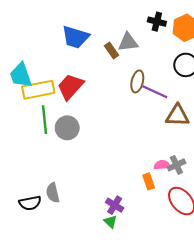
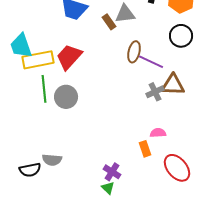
gray cross: (176, 165) -> (155, 92), moved
gray semicircle: (53, 193) -> (52, 160), turned -72

